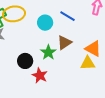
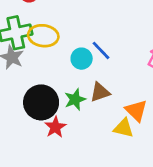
blue line: (68, 16) -> (101, 50), moved
black circle: (25, 61) -> (41, 102), size x1.6

